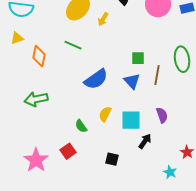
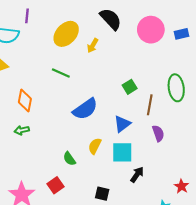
orange diamond: (39, 56) -> (25, 101), moved
green square: (138, 58) -> (130, 87), turned -32
blue triangle: (132, 81) -> (122, 124), moved, turned 36
green arrow: (36, 99) -> (22, 130), size x0.6
purple semicircle: (162, 115) -> (158, 133), moved

